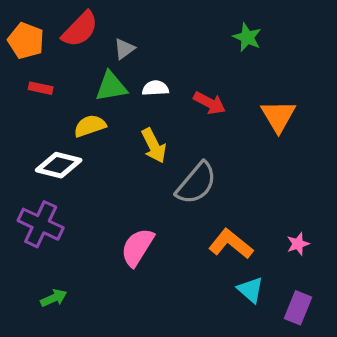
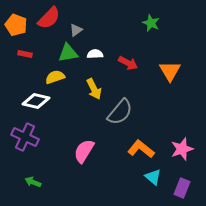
pink star: (298, 244) -> (182, 149), size x1.6
green arrow: (54, 298) -> (33, 182), turned -133

